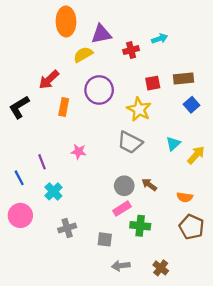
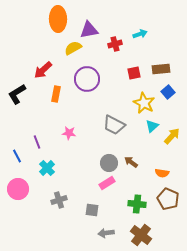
yellow star: (139, 109) -> (144, 103), moved
green cross: (140, 226) -> (137, 204), moved
brown cross: (161, 268) -> (141, 235), size x1.5

